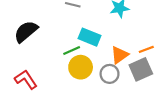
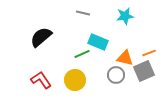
orange triangle: (120, 55) -> (125, 58), turned 48
yellow circle: (81, 67) -> (75, 80), moved

